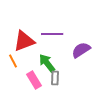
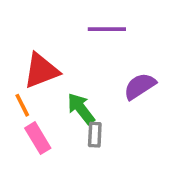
purple line: (52, 34) -> (107, 29), moved
pink rectangle: (34, 80) -> (38, 138), moved

